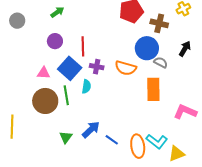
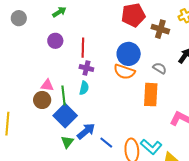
blue circle: (147, 48) -> (129, 54), moved
purple cross: (97, 67) -> (86, 68), moved
blue square: (70, 68) -> (65, 116), moved
pink triangle: (44, 73) -> (47, 85), moved
brown circle: (45, 101) -> (42, 100), size x0.7
green triangle: (66, 137) -> (67, 142), moved

